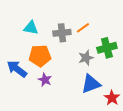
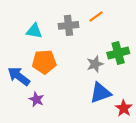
orange line: (83, 28) -> (96, 17), moved
gray cross: (62, 33) -> (68, 25), moved
purple star: (45, 80) -> (36, 99), moved

